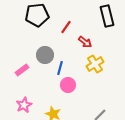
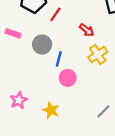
red line: (66, 27) -> (55, 14), moved
pink rectangle: (22, 70) -> (13, 33), moved, turned 56

